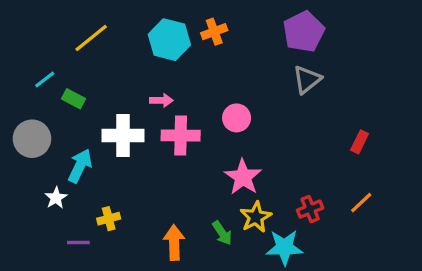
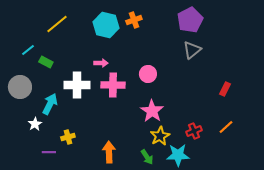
green arrow: (222, 233) -> (147, 157), moved

